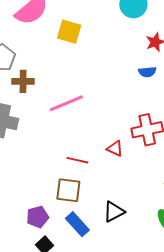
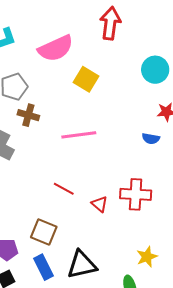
pink line: (66, 103) -> (79, 135), moved
red line: (77, 160) -> (64, 189), moved
black triangle: (114, 212) -> (82, 265), size x1.4

